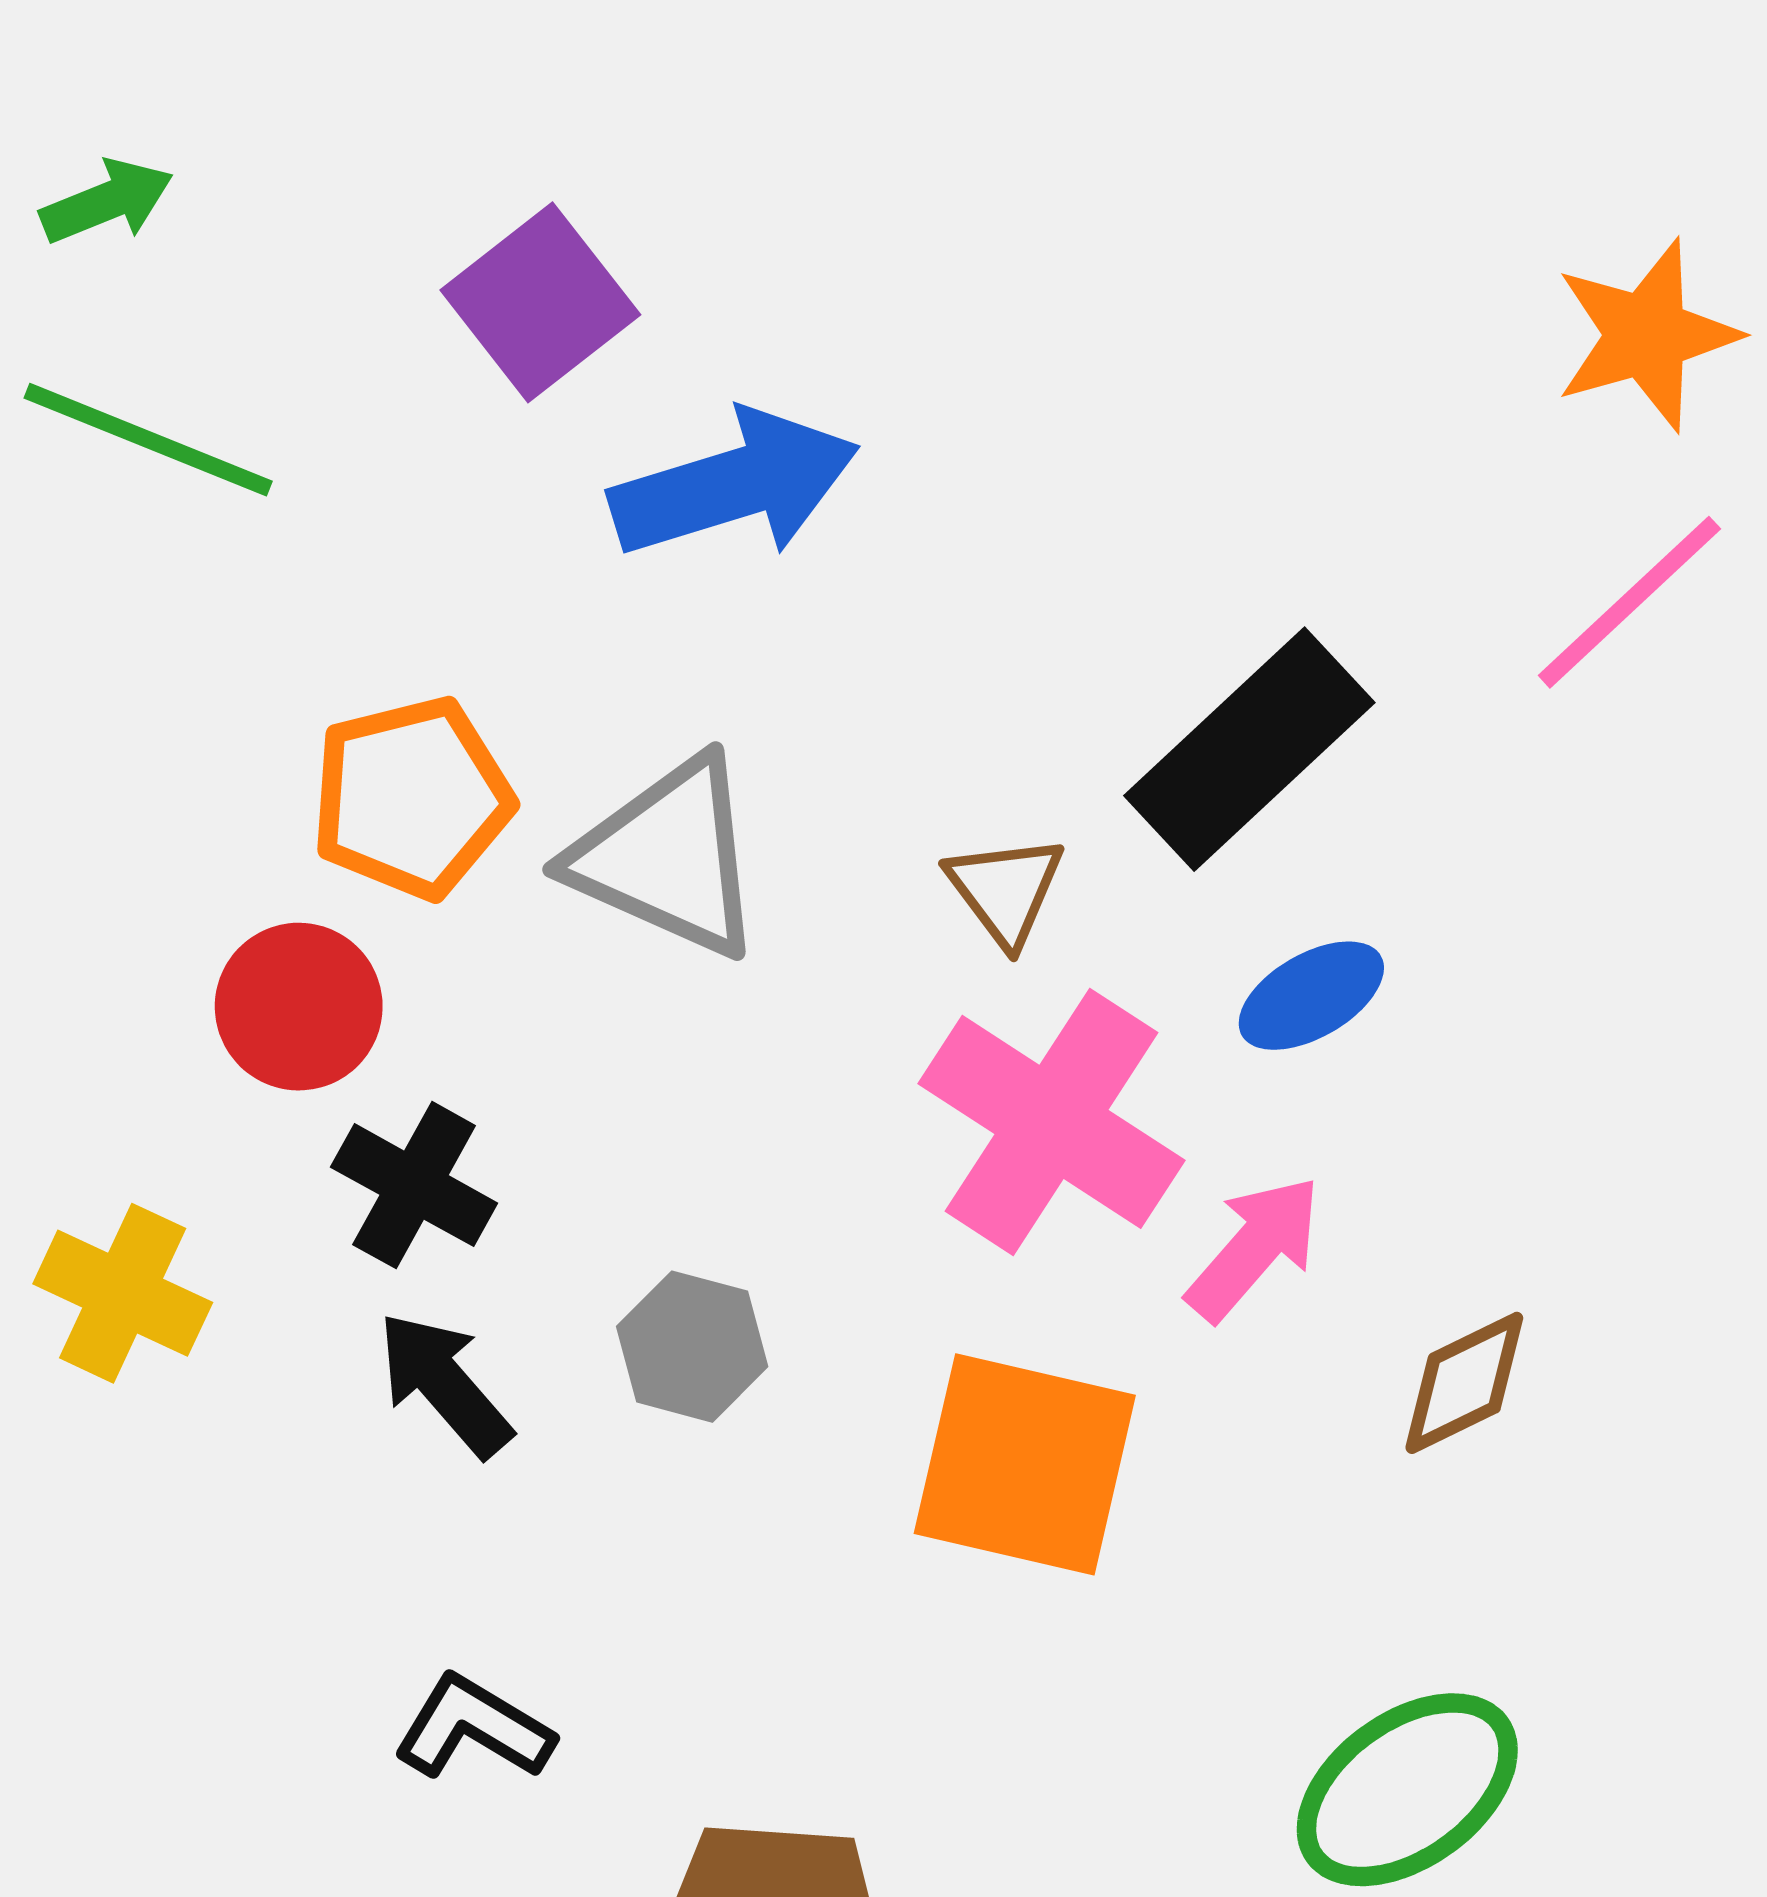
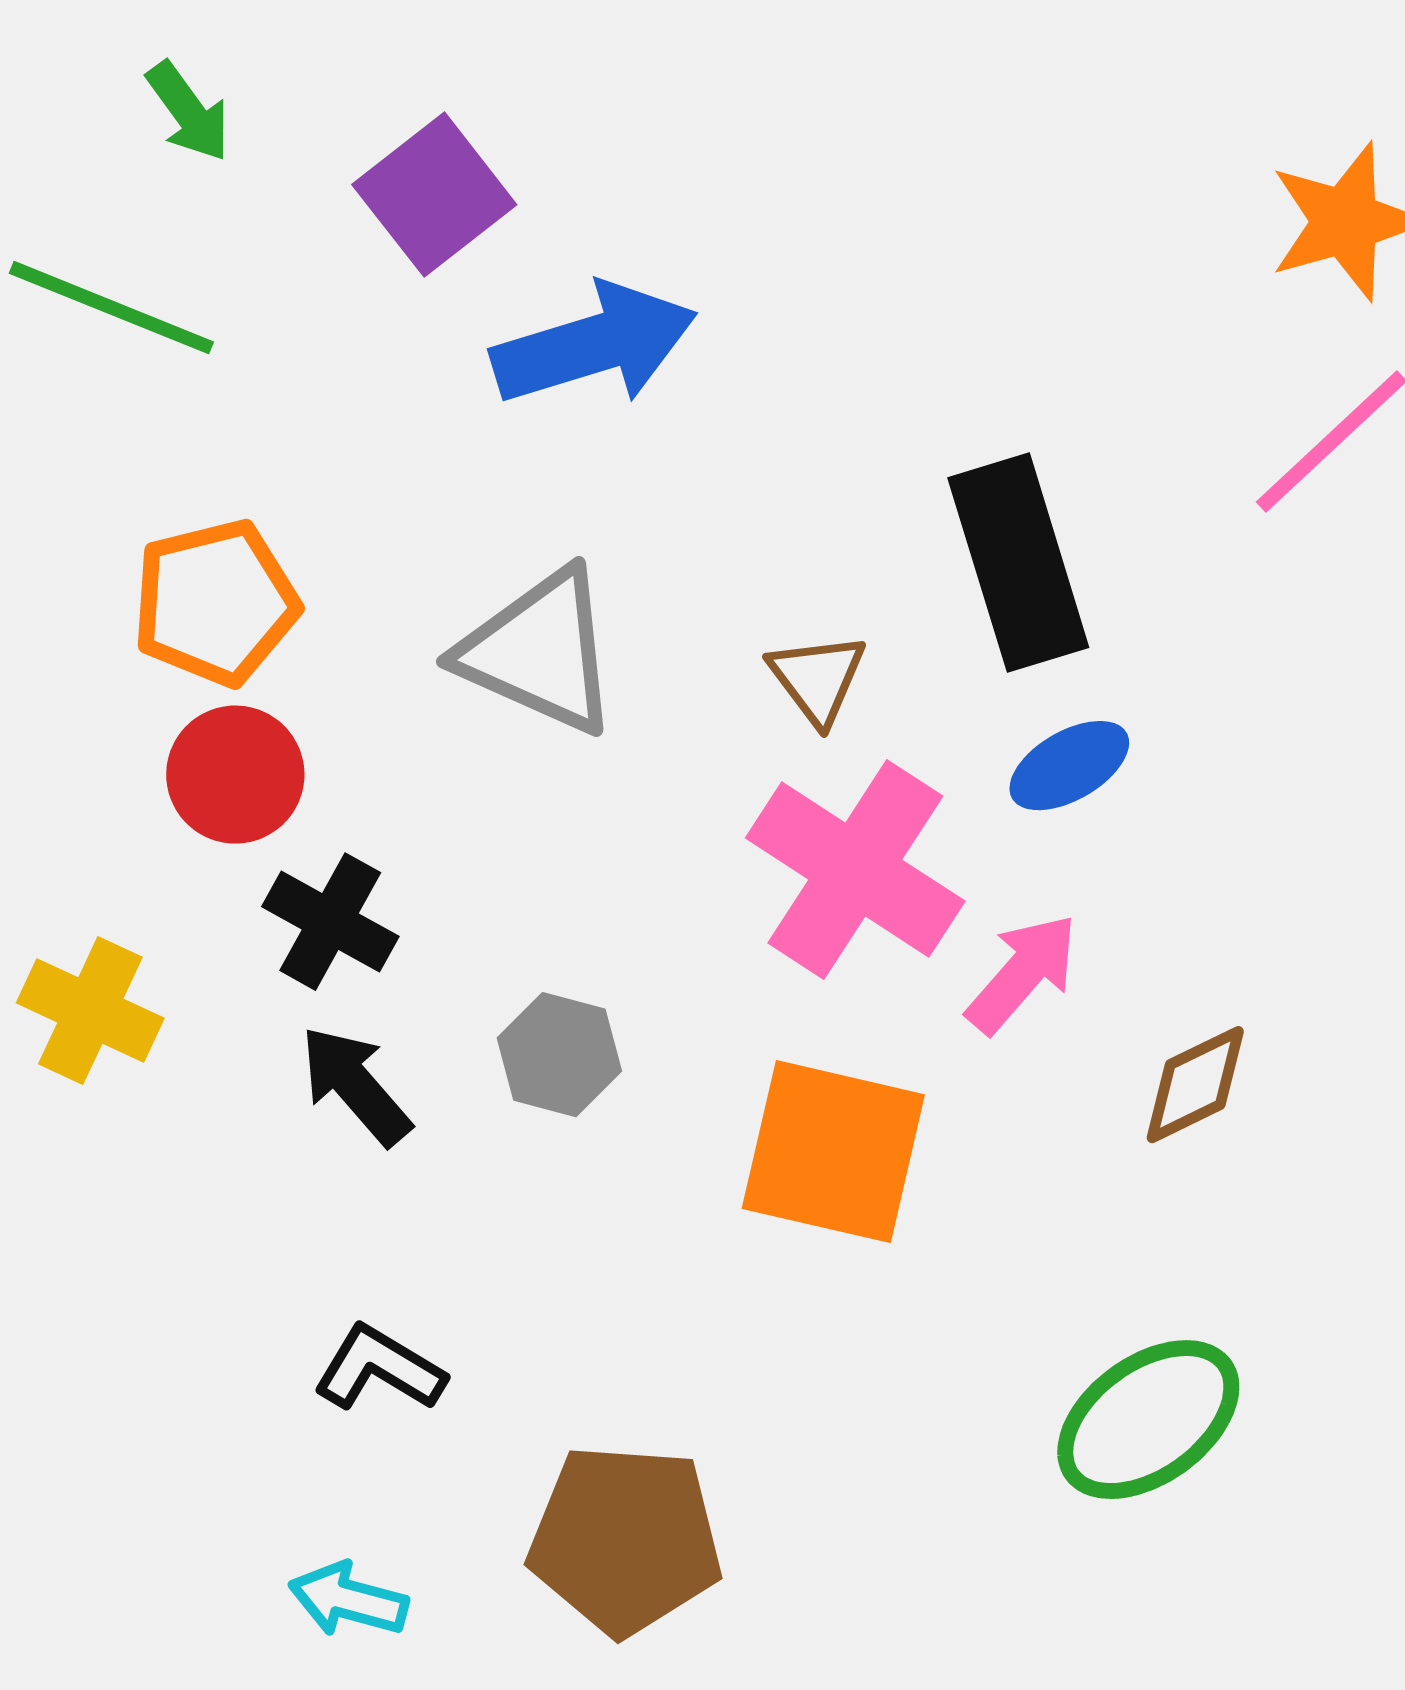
green arrow: (107, 202) -> (188, 112), moved, turned 76
black rectangle: (1249, 749) -> (1018, 563), turned -64
orange pentagon: (412, 798) -> (215, 603), moved

